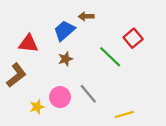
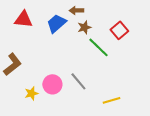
red triangle: (28, 44) -> (23, 19), moved
brown star: (65, 59) -> (84, 27), moved

